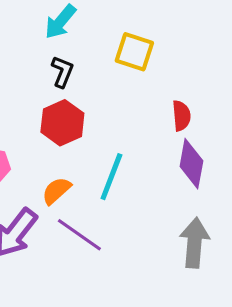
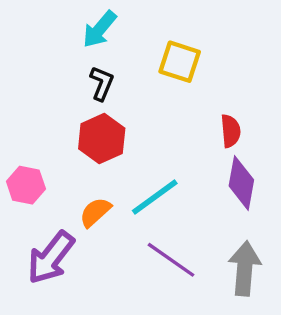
cyan line: (111, 177) -> (155, 197), turned 33
purple line: (79, 235) -> (171, 260), moved

